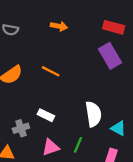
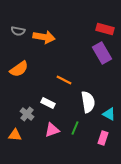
orange arrow: (59, 26) -> (44, 37), moved, size x1.5
orange line: (51, 71) -> (64, 80), moved
gray cross: (21, 128) -> (27, 114), turned -32

